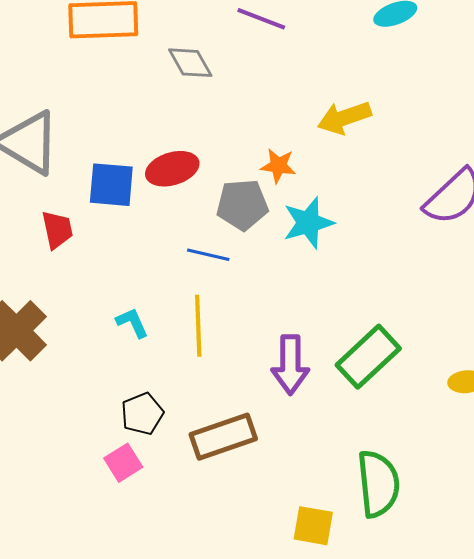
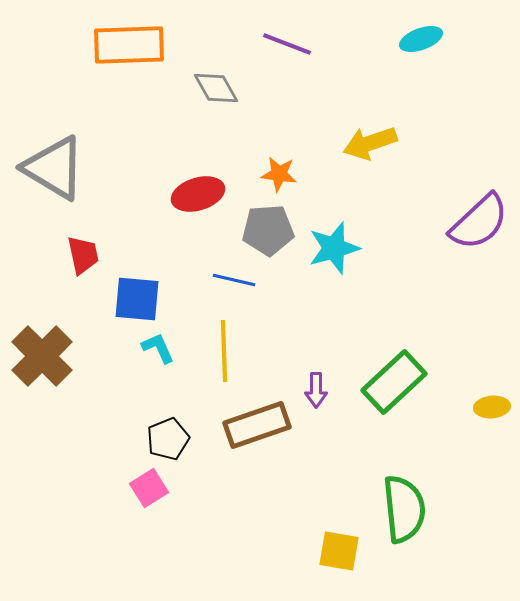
orange star: (278, 166) -> (279, 174), moved
blue square: (111, 185) -> (137, 299), moved
purple arrow: (290, 365) -> (316, 390), size x0.6
brown rectangle: (223, 437) -> (257, 425), moved

